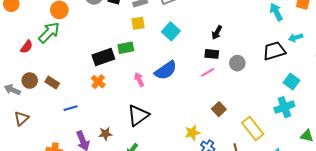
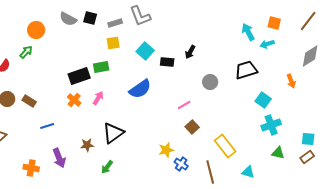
green arrow: (49, 32) -> (26, 52), size x0.6
cyan arrow: (296, 38) -> (267, 44), moved
black rectangle: (212, 54) -> (167, 62), moved
pink line: (208, 72) -> (184, 105), moved
pink arrow: (139, 79) -> (98, 98), moved, turned 56
cyan cross: (284, 107) -> (271, 125), moved
brown star: (105, 134) -> (87, 145), moved

